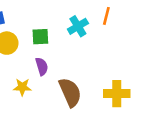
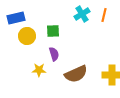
cyan cross: (78, 26) -> (82, 14), moved
brown semicircle: (70, 92) -> (76, 74), turned 90

